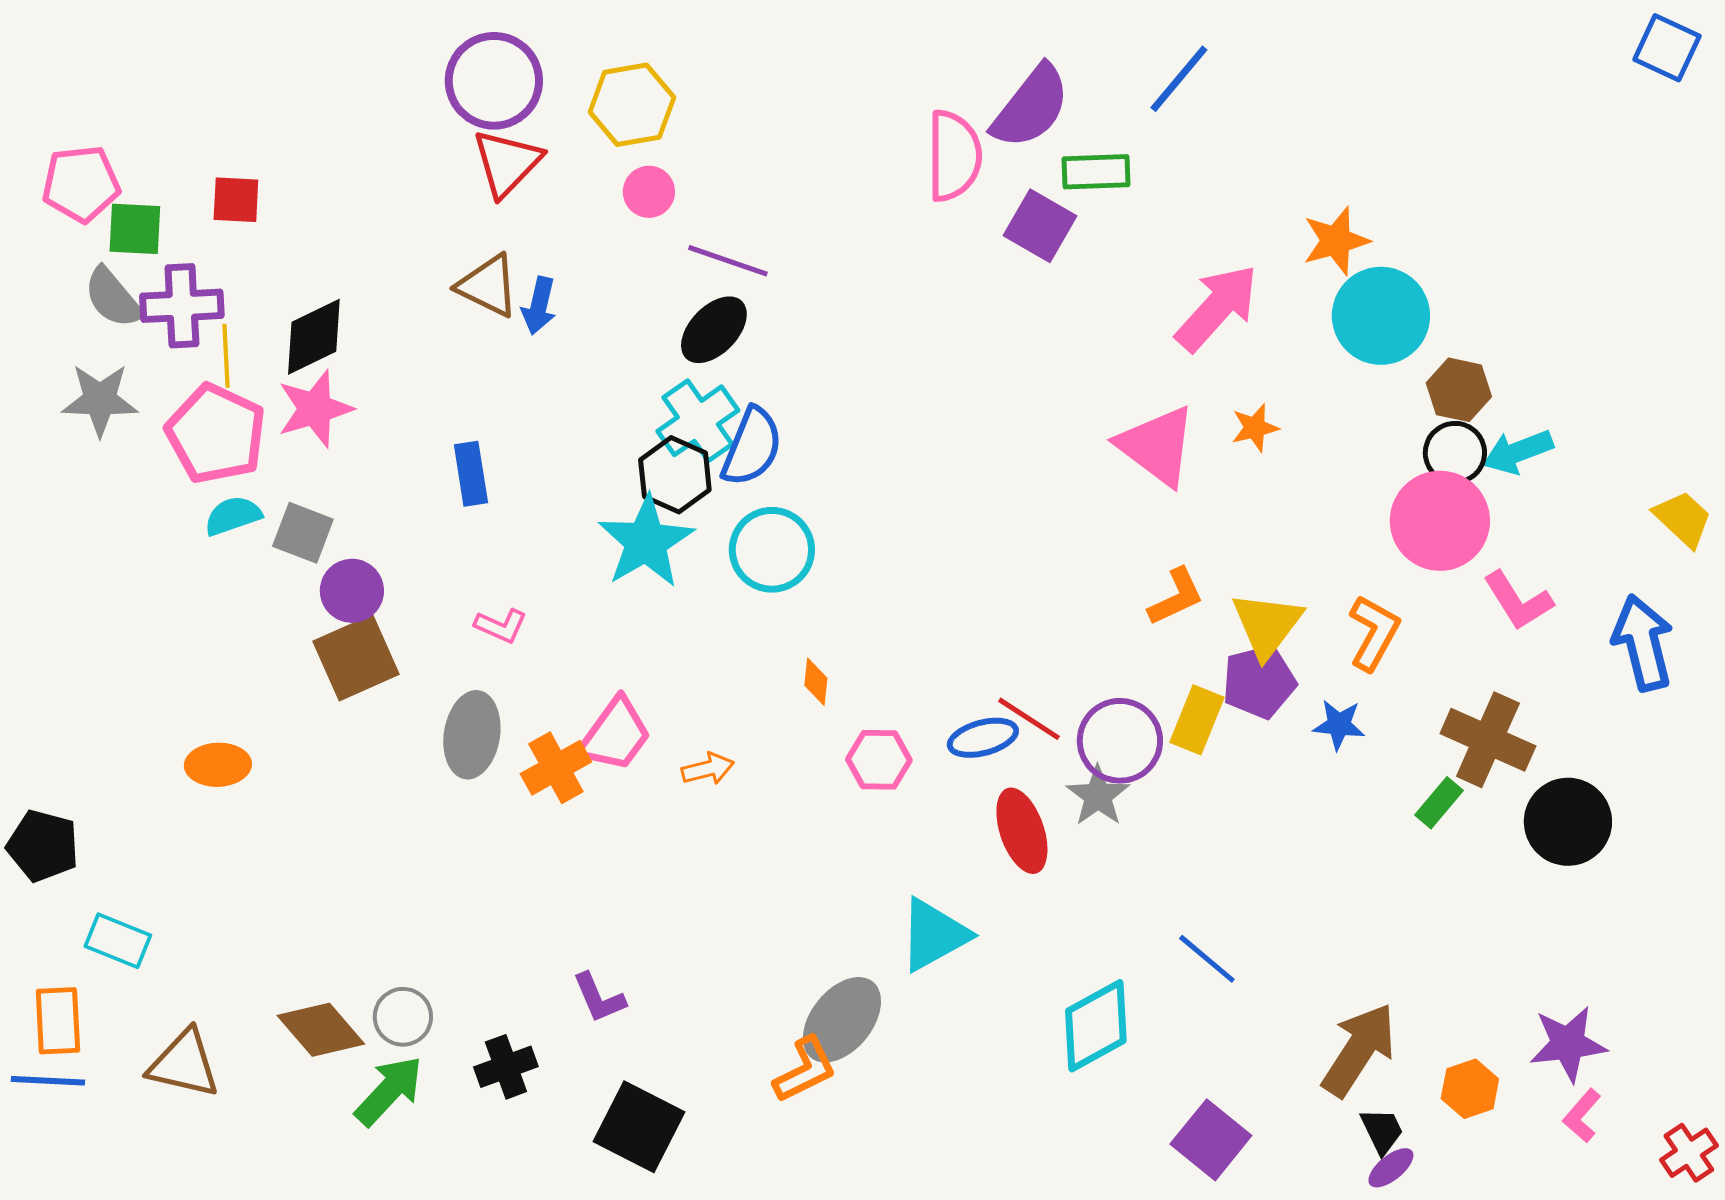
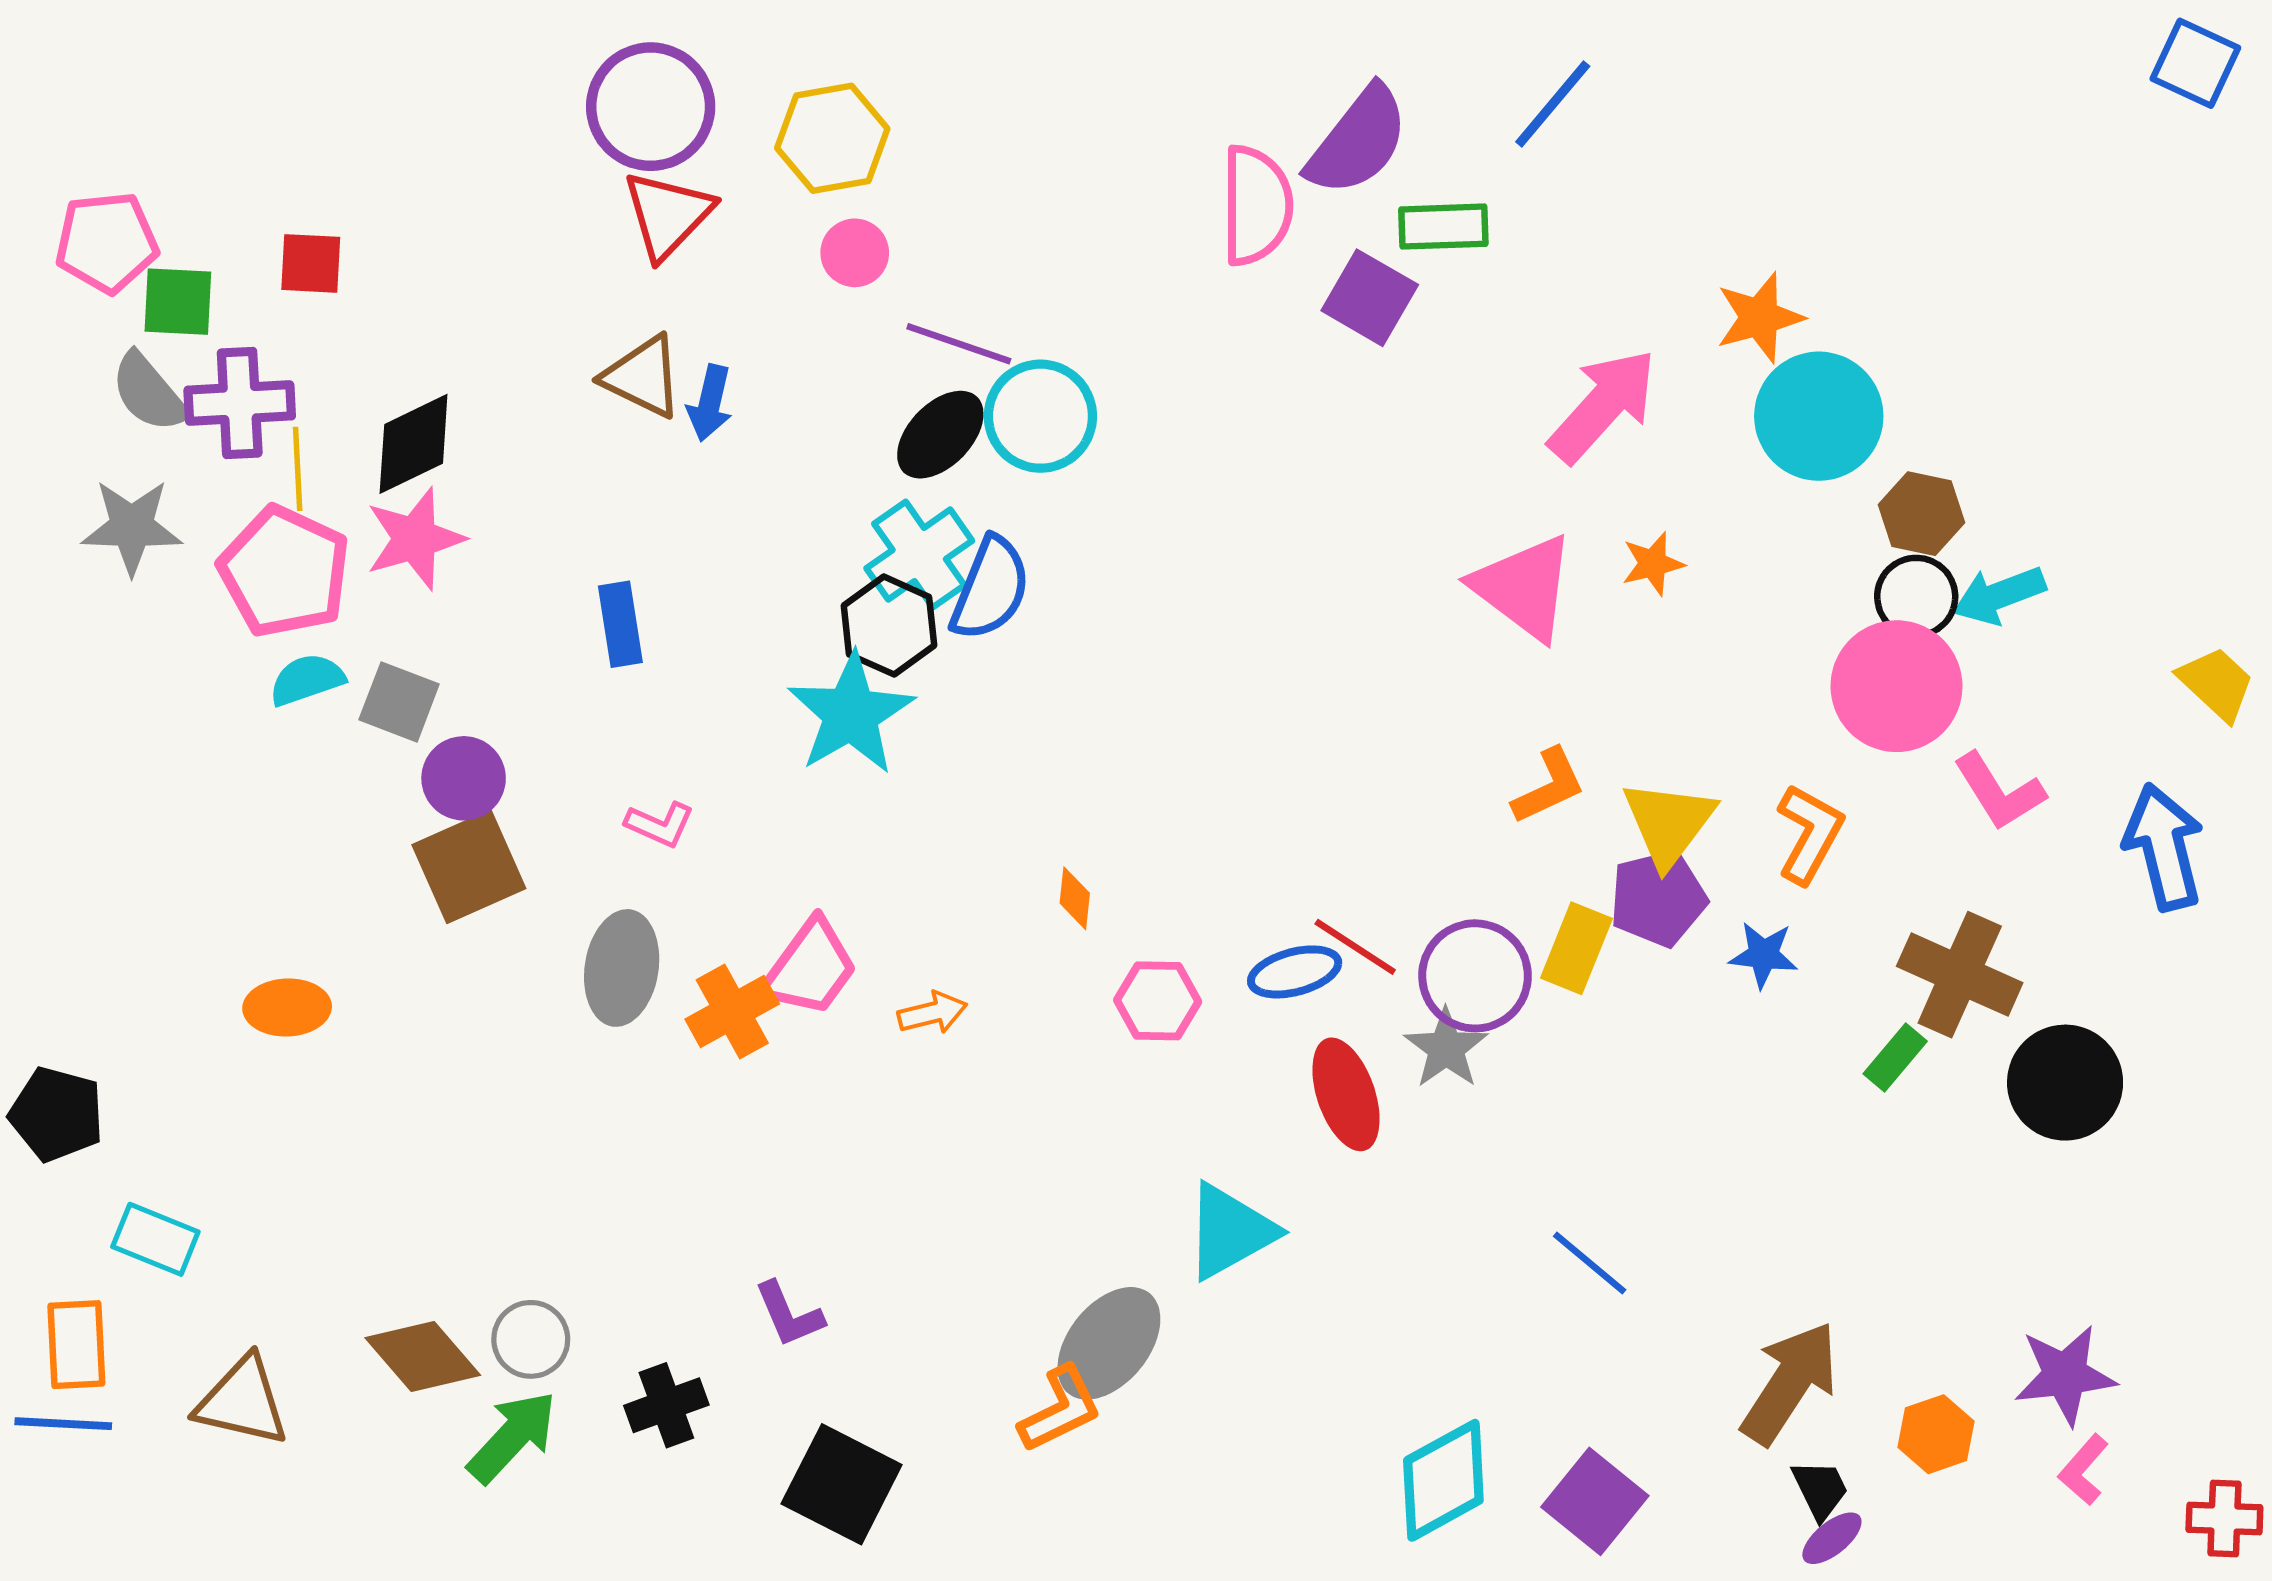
cyan circle: (772, 550) -> (1040, 416), moved
cyan diamond: (1096, 1026) -> (1443, 1480), moved
red cross: (1689, 1153) -> (2224, 1518), turned 36

